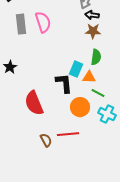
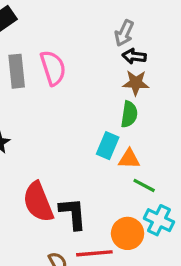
green semicircle: (96, 57) -> (129, 114), moved
black L-shape: (64, 83) -> (73, 214), moved
orange circle: (80, 107) -> (128, 233), moved

